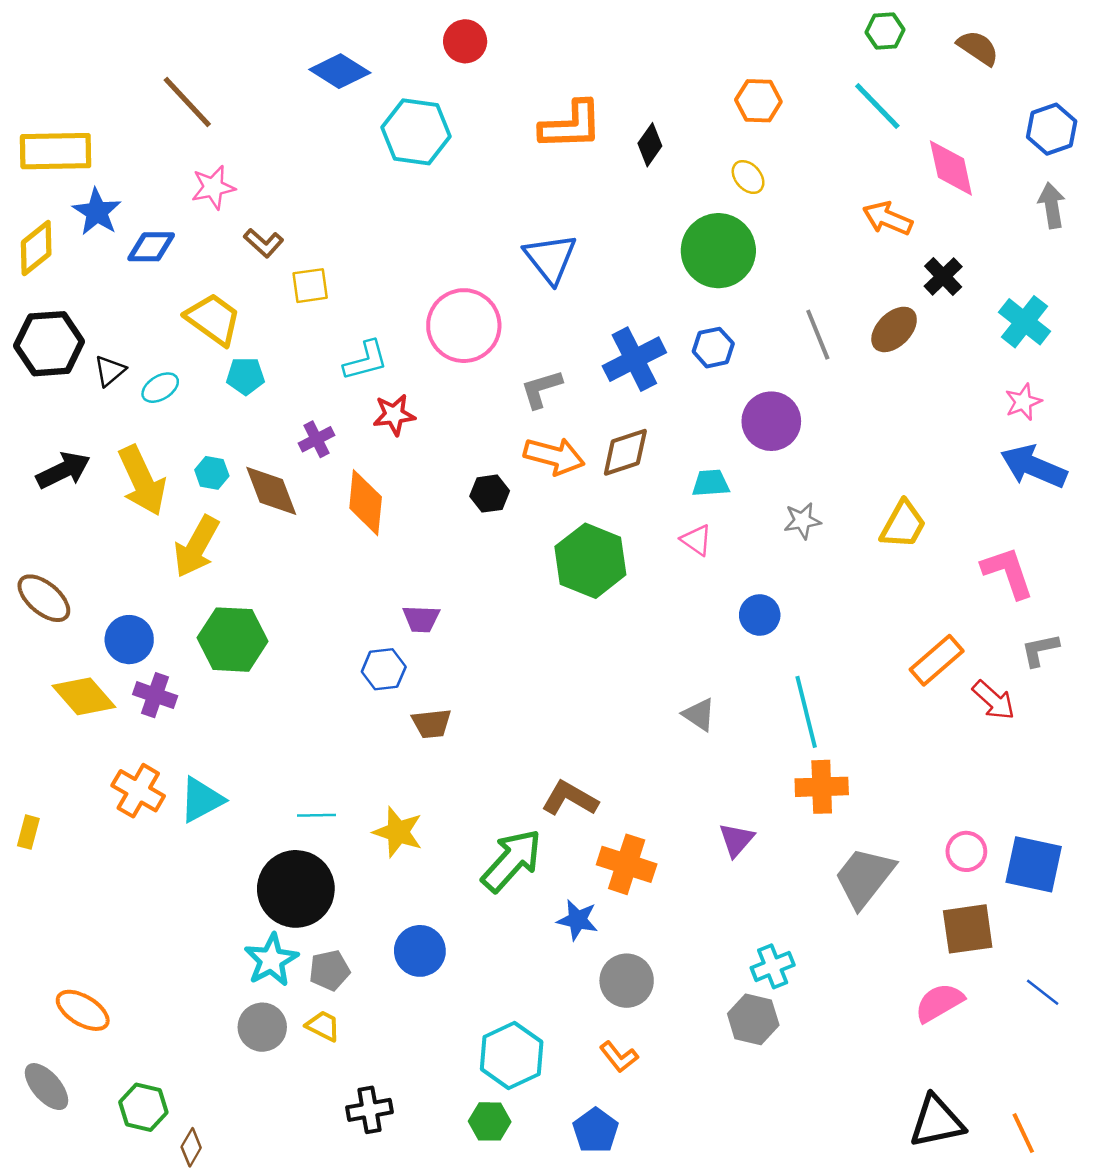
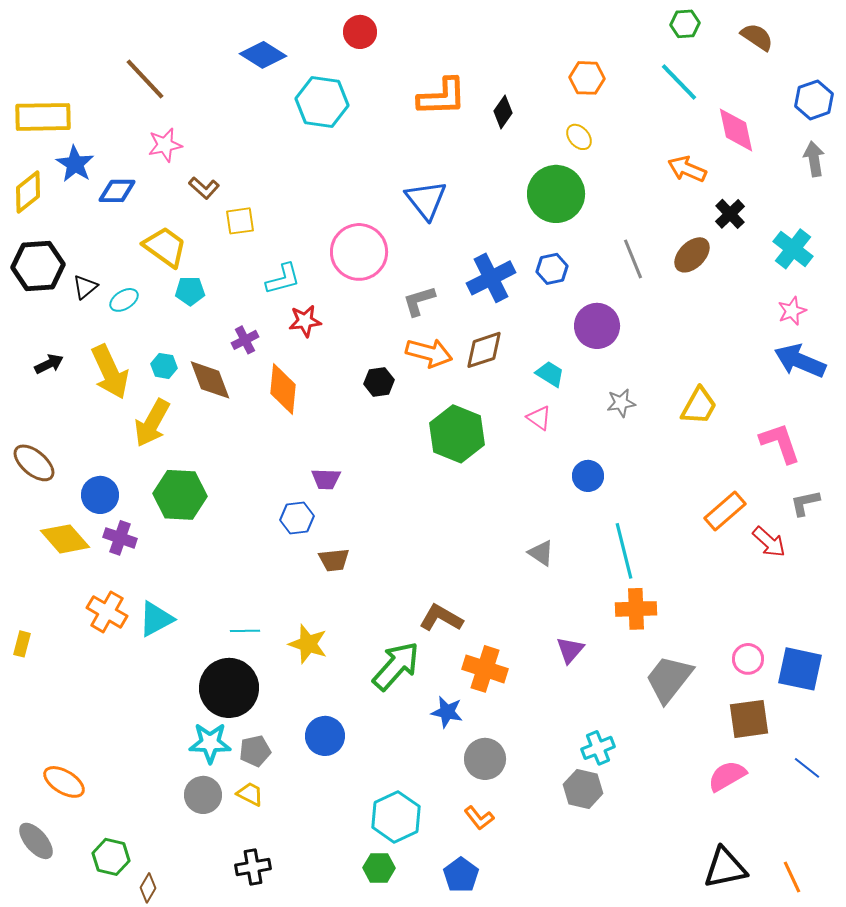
black arrow: (63, 470) -> (49, 364), size x0.7
cyan trapezoid: (711, 483) -> (550, 374), turned 36
cyan star: (271, 960) -> (210, 743), turned 30
black cross: (369, 1110) -> (253, 867), moved

